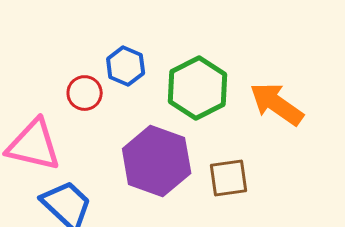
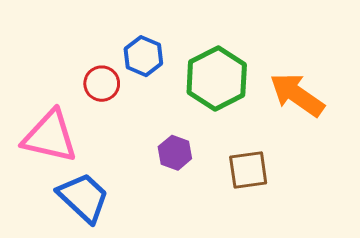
purple hexagon: (157, 161) -> (175, 153), size x0.5

